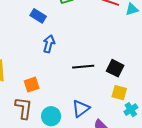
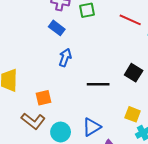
black square: (115, 68) -> (134, 73), moved
brown L-shape: (24, 108) -> (33, 121), turned 115

